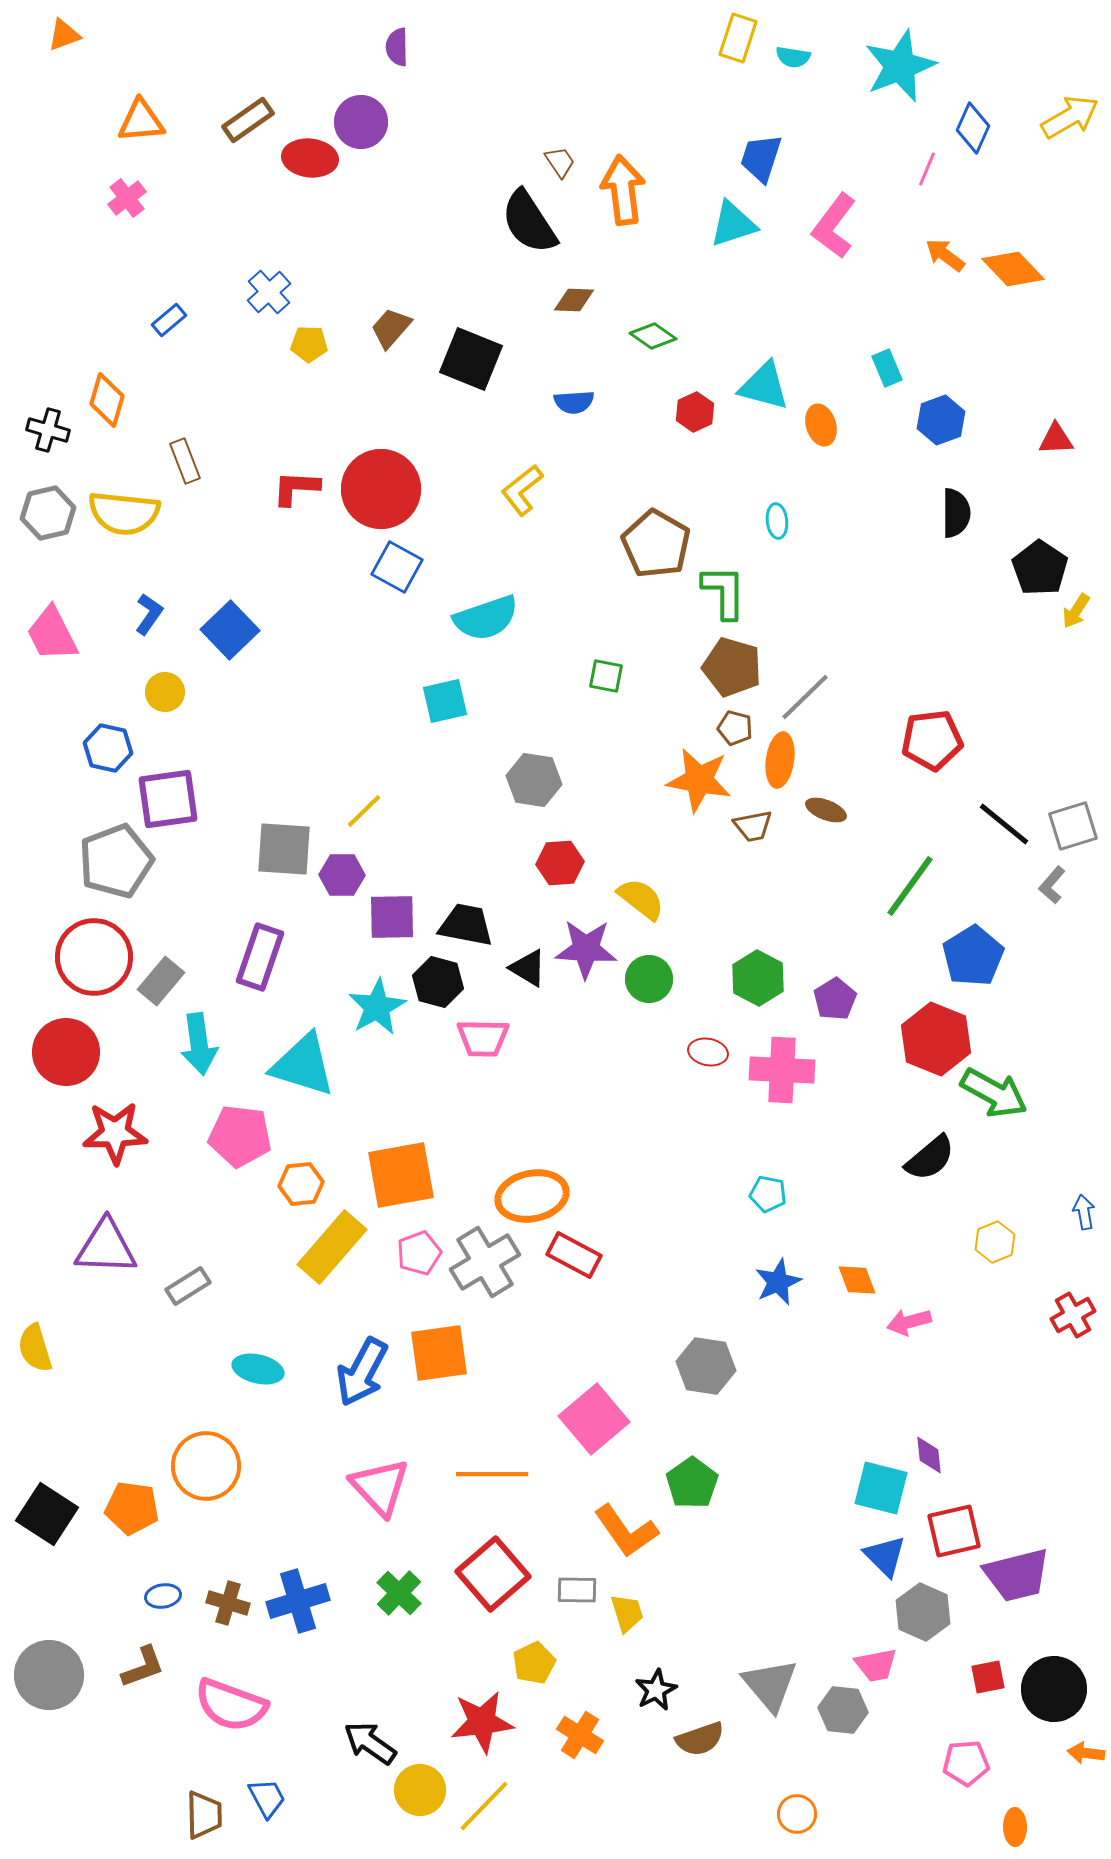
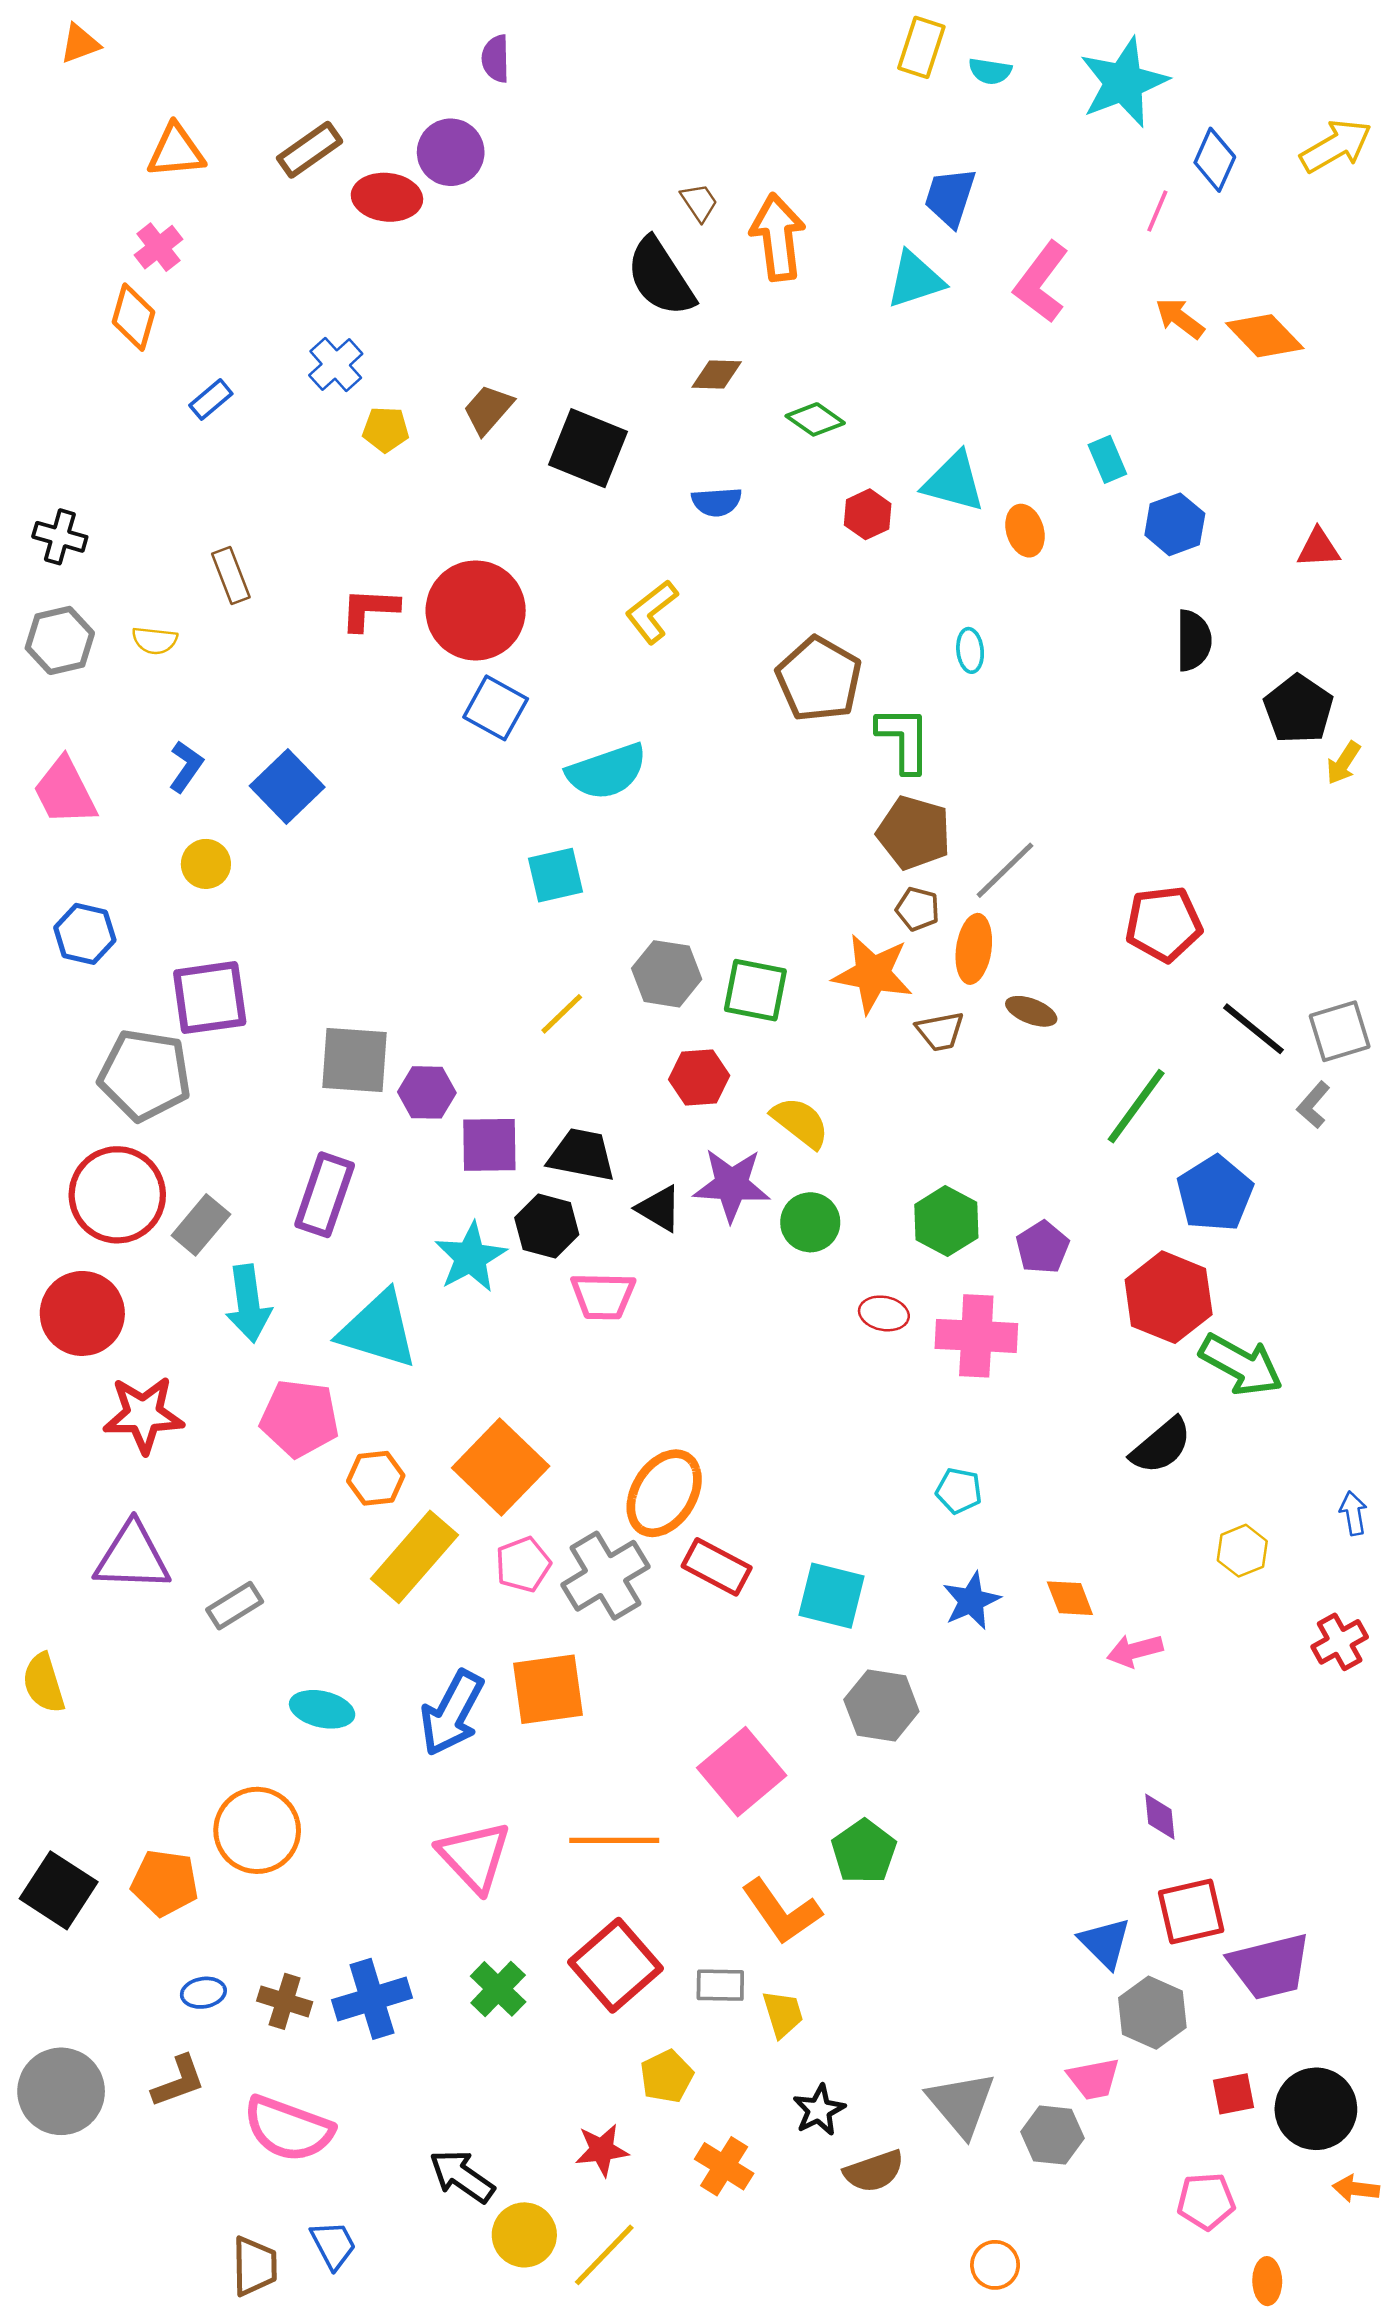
orange diamond: (107, 400) -> (134, 317), moved
yellow semicircle: (124, 513) -> (155, 640), size x0.5
green square: (606, 676) -> (755, 990), moved, size x1.5
blue hexagon: (108, 748) -> (85, 934), moved
yellow line: (364, 811) -> (562, 1014), moved
gray pentagon: (116, 861) -> (145, 1075), turned 30
orange square: (401, 1175) -> (501, 1467), turned -36
orange ellipse: (532, 1196) -> (664, 1493), turned -46
cyan square: (881, 1488) -> (831, 1596), moved
red star: (482, 1722) -> (602, 2150), size x0.7

